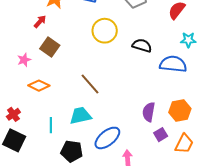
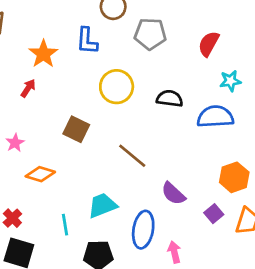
brown square: (50, 47) -> (76, 129), moved
brown line: (90, 84) -> (132, 156), moved
purple semicircle: (149, 112) -> (173, 194), moved, turned -48
blue ellipse: (107, 138) -> (143, 230), turned -32

